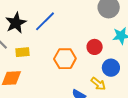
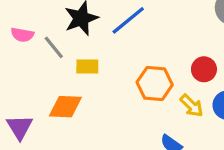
yellow arrow: (98, 84) -> (192, 106), moved

